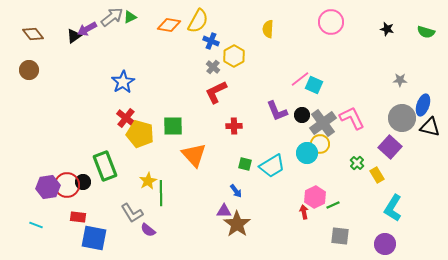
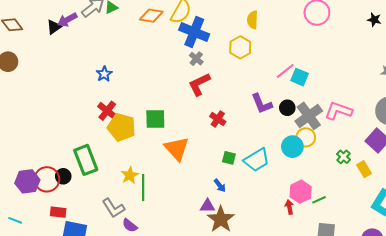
blue cross: (211, 41) -> (194, 32), size x1.8
yellow hexagon: (234, 56) -> (240, 47), moved
blue star: (123, 82) -> (104, 74), size x0.7
pink L-shape: (352, 118) -> (338, 111), turned -44
red cross: (234, 126) -> (218, 119), turned 35

